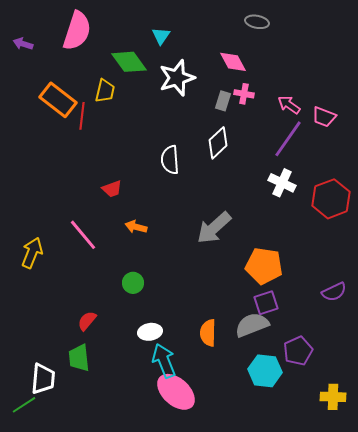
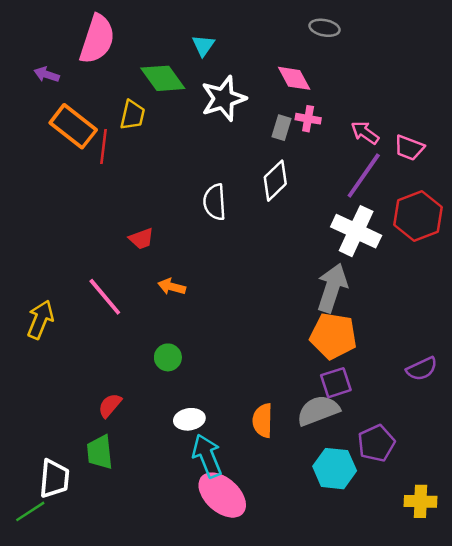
purple arrow: (23, 44) -> (47, 75), moved
white cross: (282, 183) -> (356, 231), size x1.4
red hexagon: (331, 199) -> (418, 216), moved
gray arrow: (214, 228) -> (332, 288), moved, turned 150

